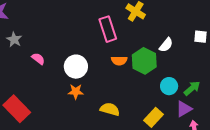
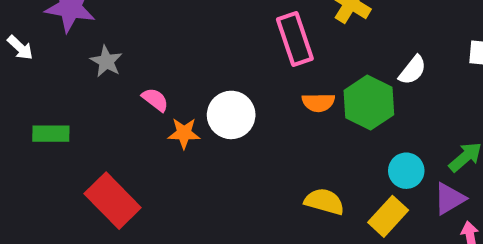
cyan circle: (169, 86) -> (406, 171), moved
orange star: (76, 92) -> (184, 133), moved
yellow semicircle: (110, 109) -> (324, 202), moved

